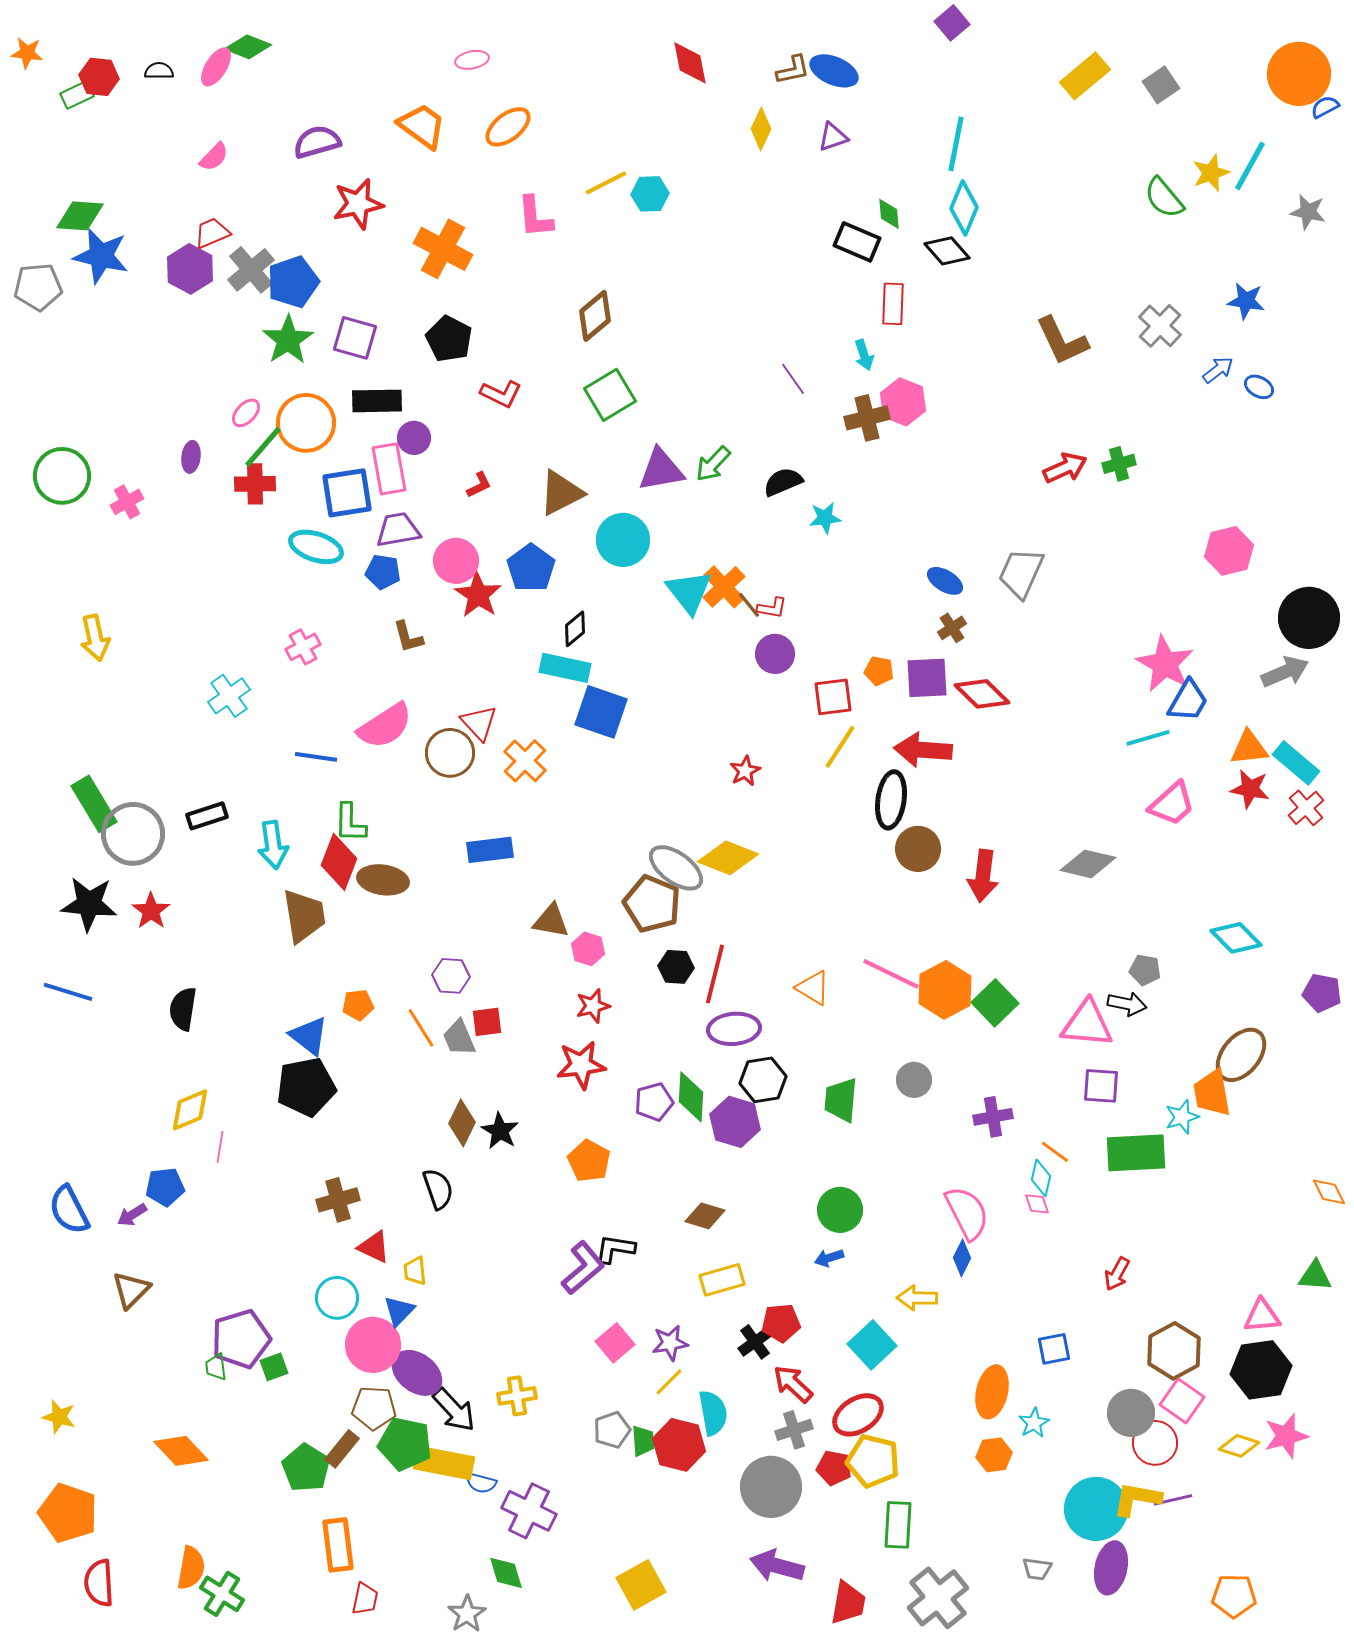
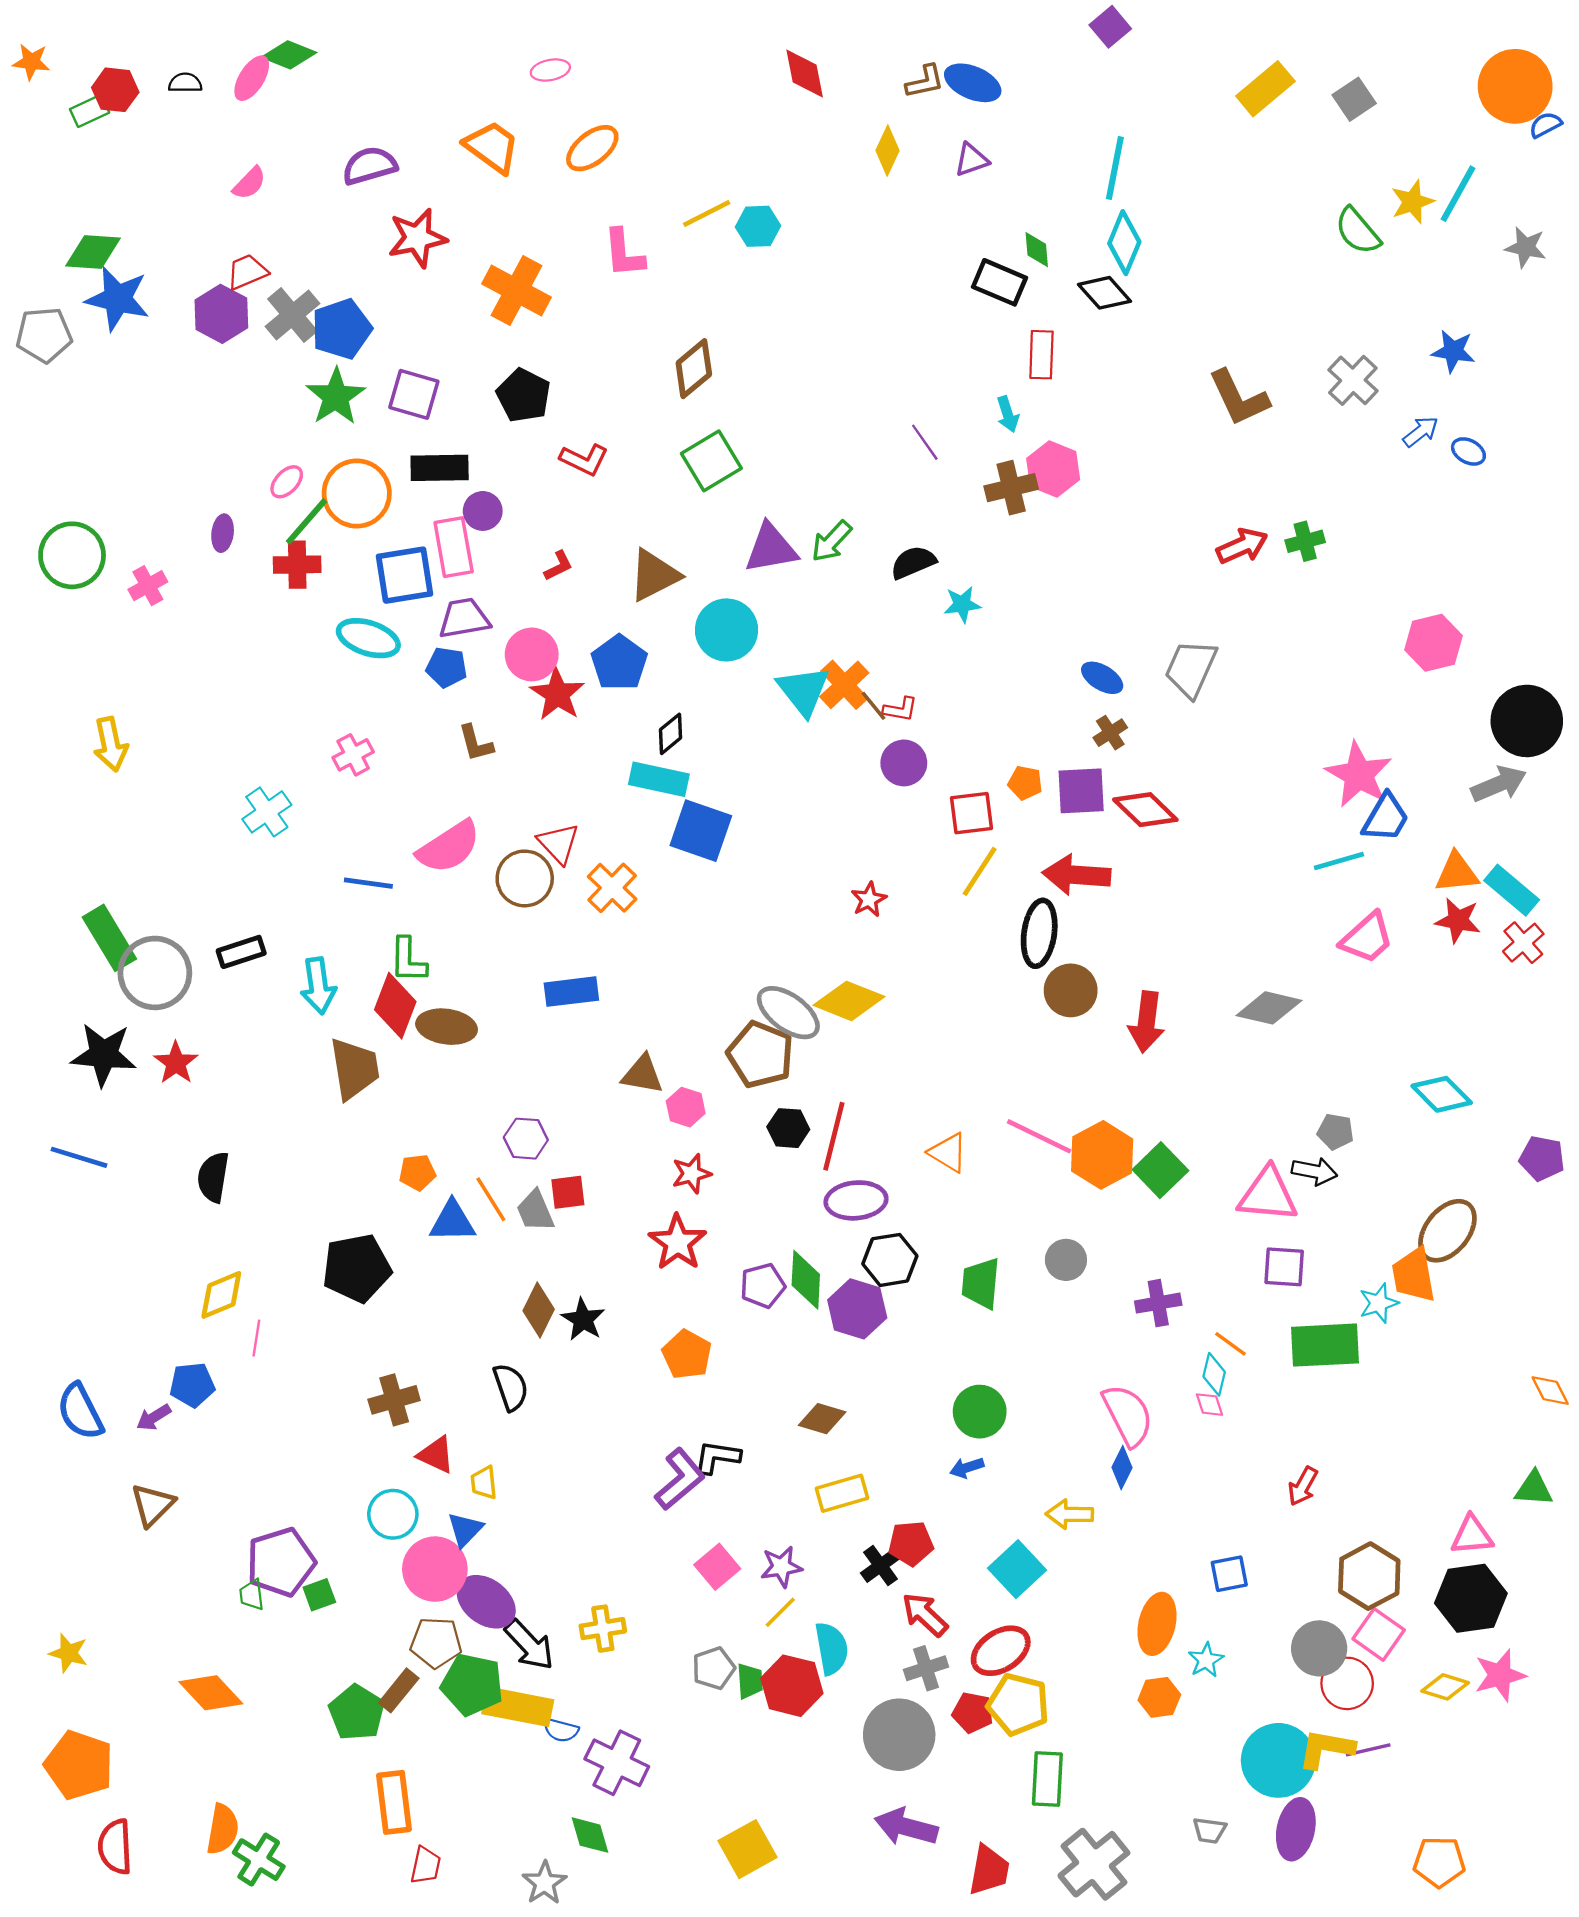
blue triangle: (309, 1036) -> (452, 1221), moved, turned -39
red star: (581, 1065) -> (678, 1242), turned -30

